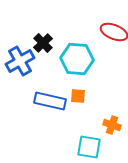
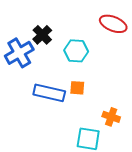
cyan hexagon: (77, 59) -> (76, 51), size x0.7

